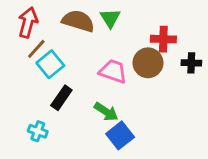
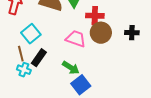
red cross: (163, 39) -> (95, 16), moved
brown line: (36, 49) -> (21, 54), moved, turned -56
cyan cross: (38, 131) -> (24, 70), moved

